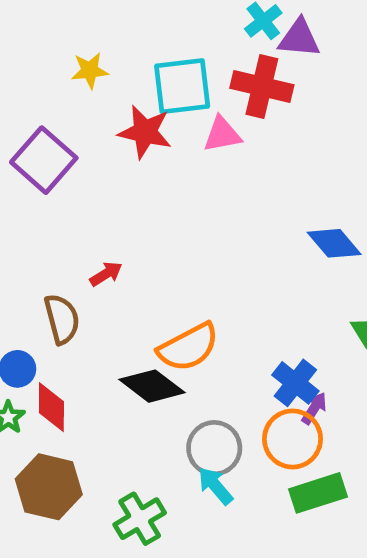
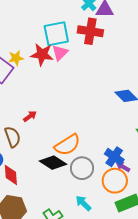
yellow star: (90, 70) -> (16, 58), moved
pink triangle: (222, 134) -> (60, 53), moved, turned -30
purple arrow: (314, 408) -> (123, 167), turned -88
gray circle: (214, 448) -> (82, 168), moved

